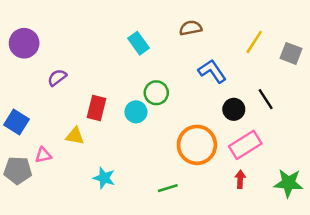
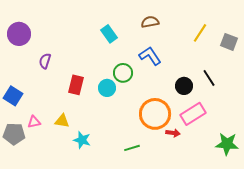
blue L-shape: (212, 71) -> (150, 56), moved
purple semicircle: (57, 78) -> (45, 61), turned -35
yellow triangle: (75, 136) -> (62, 121), moved
red arrow: (240, 179) -> (173, 133), moved, turned 96

